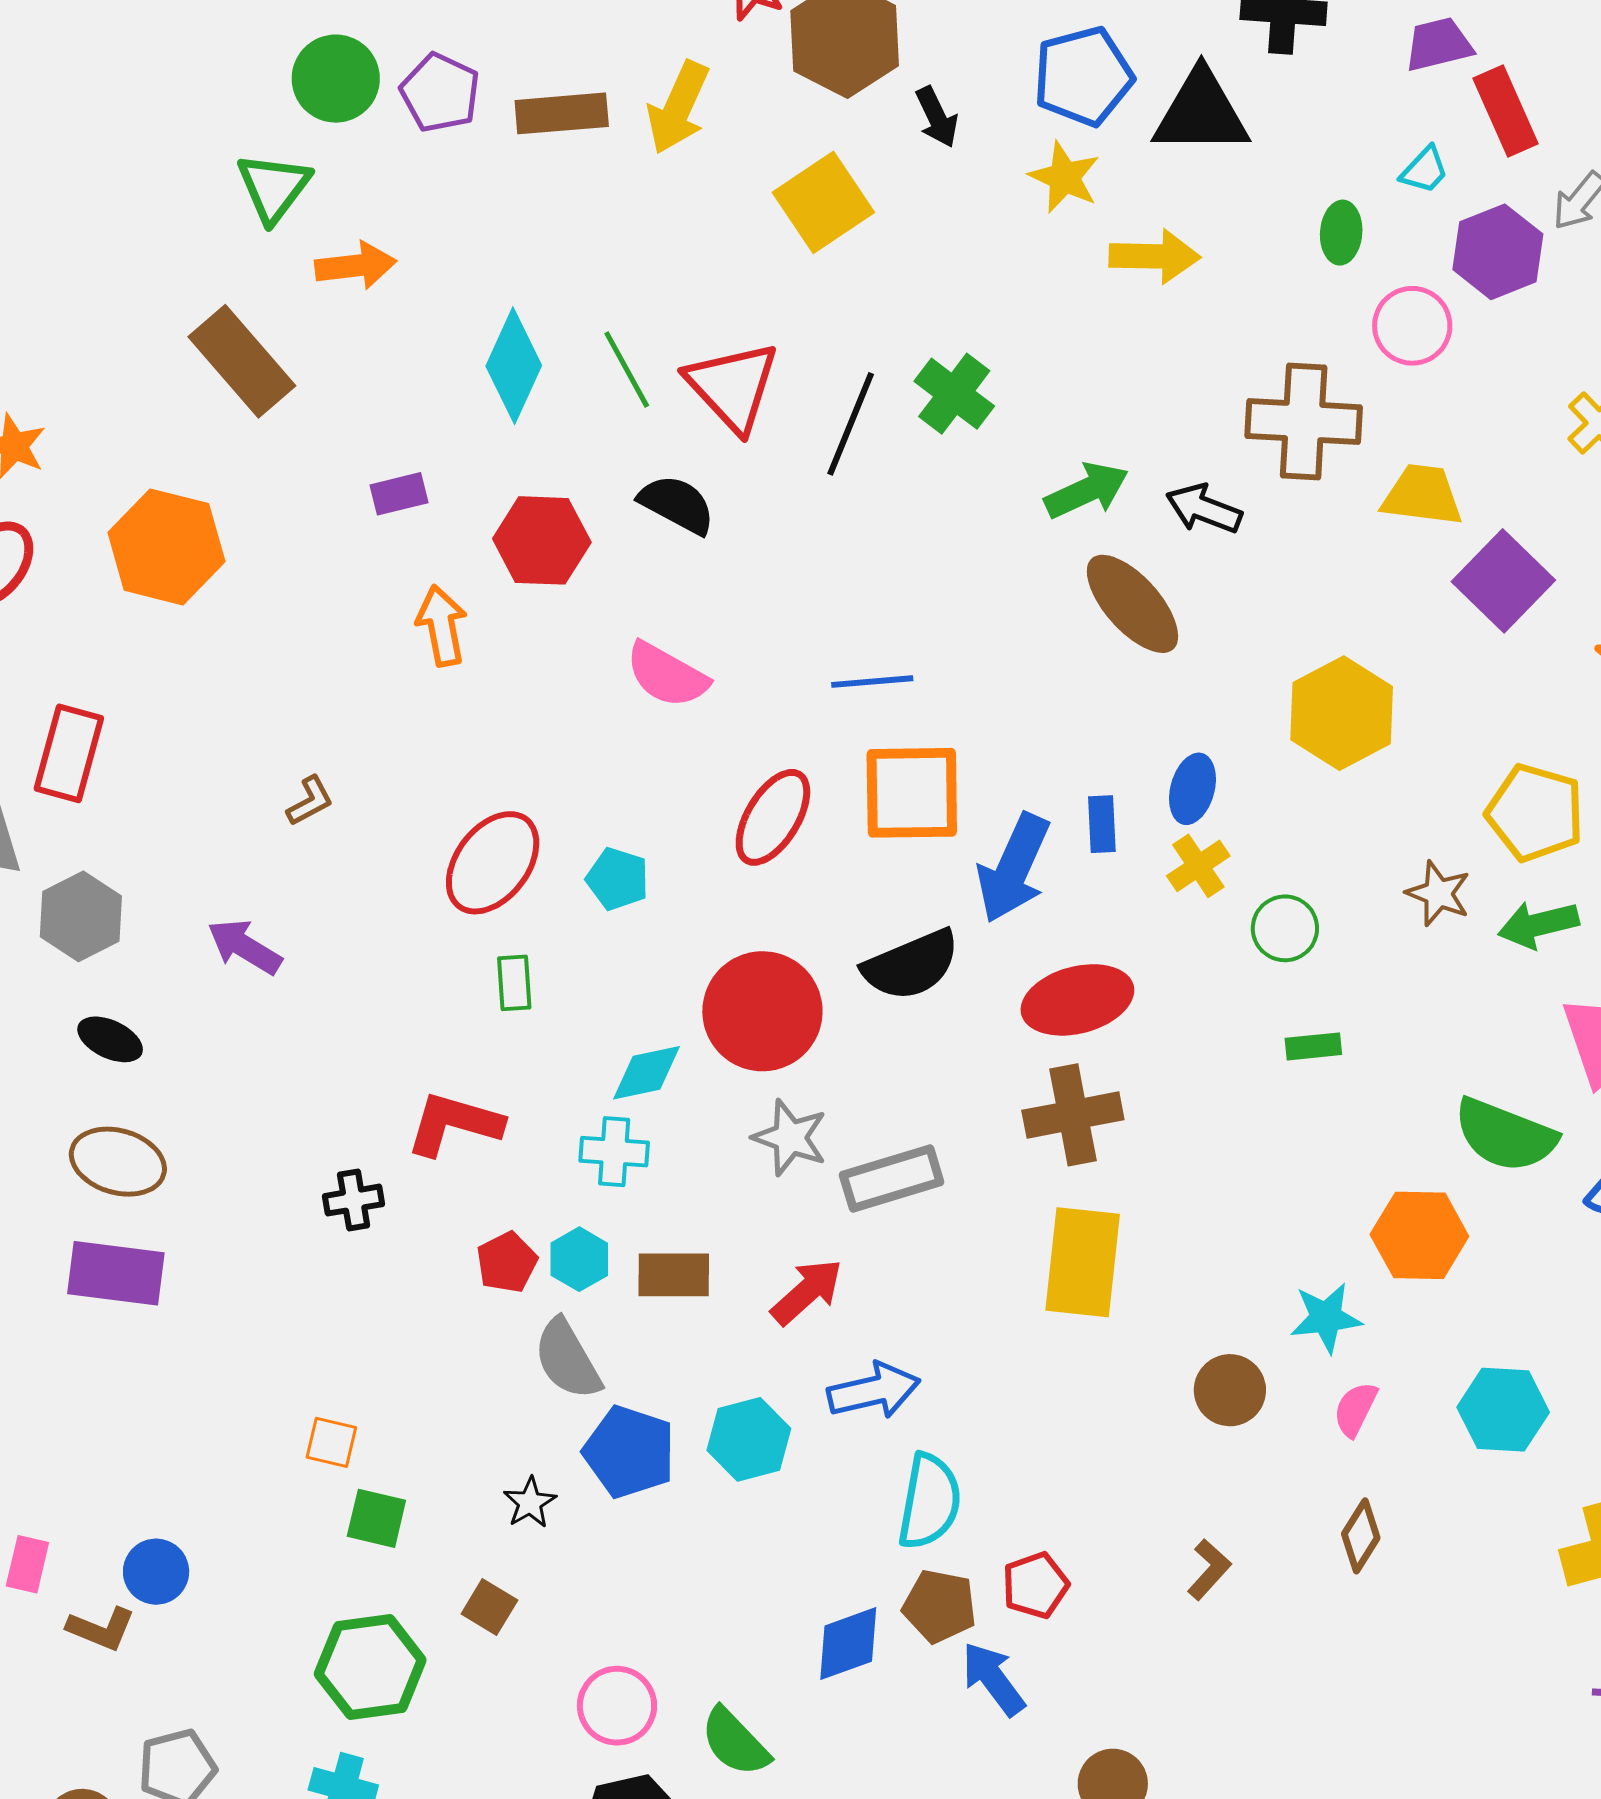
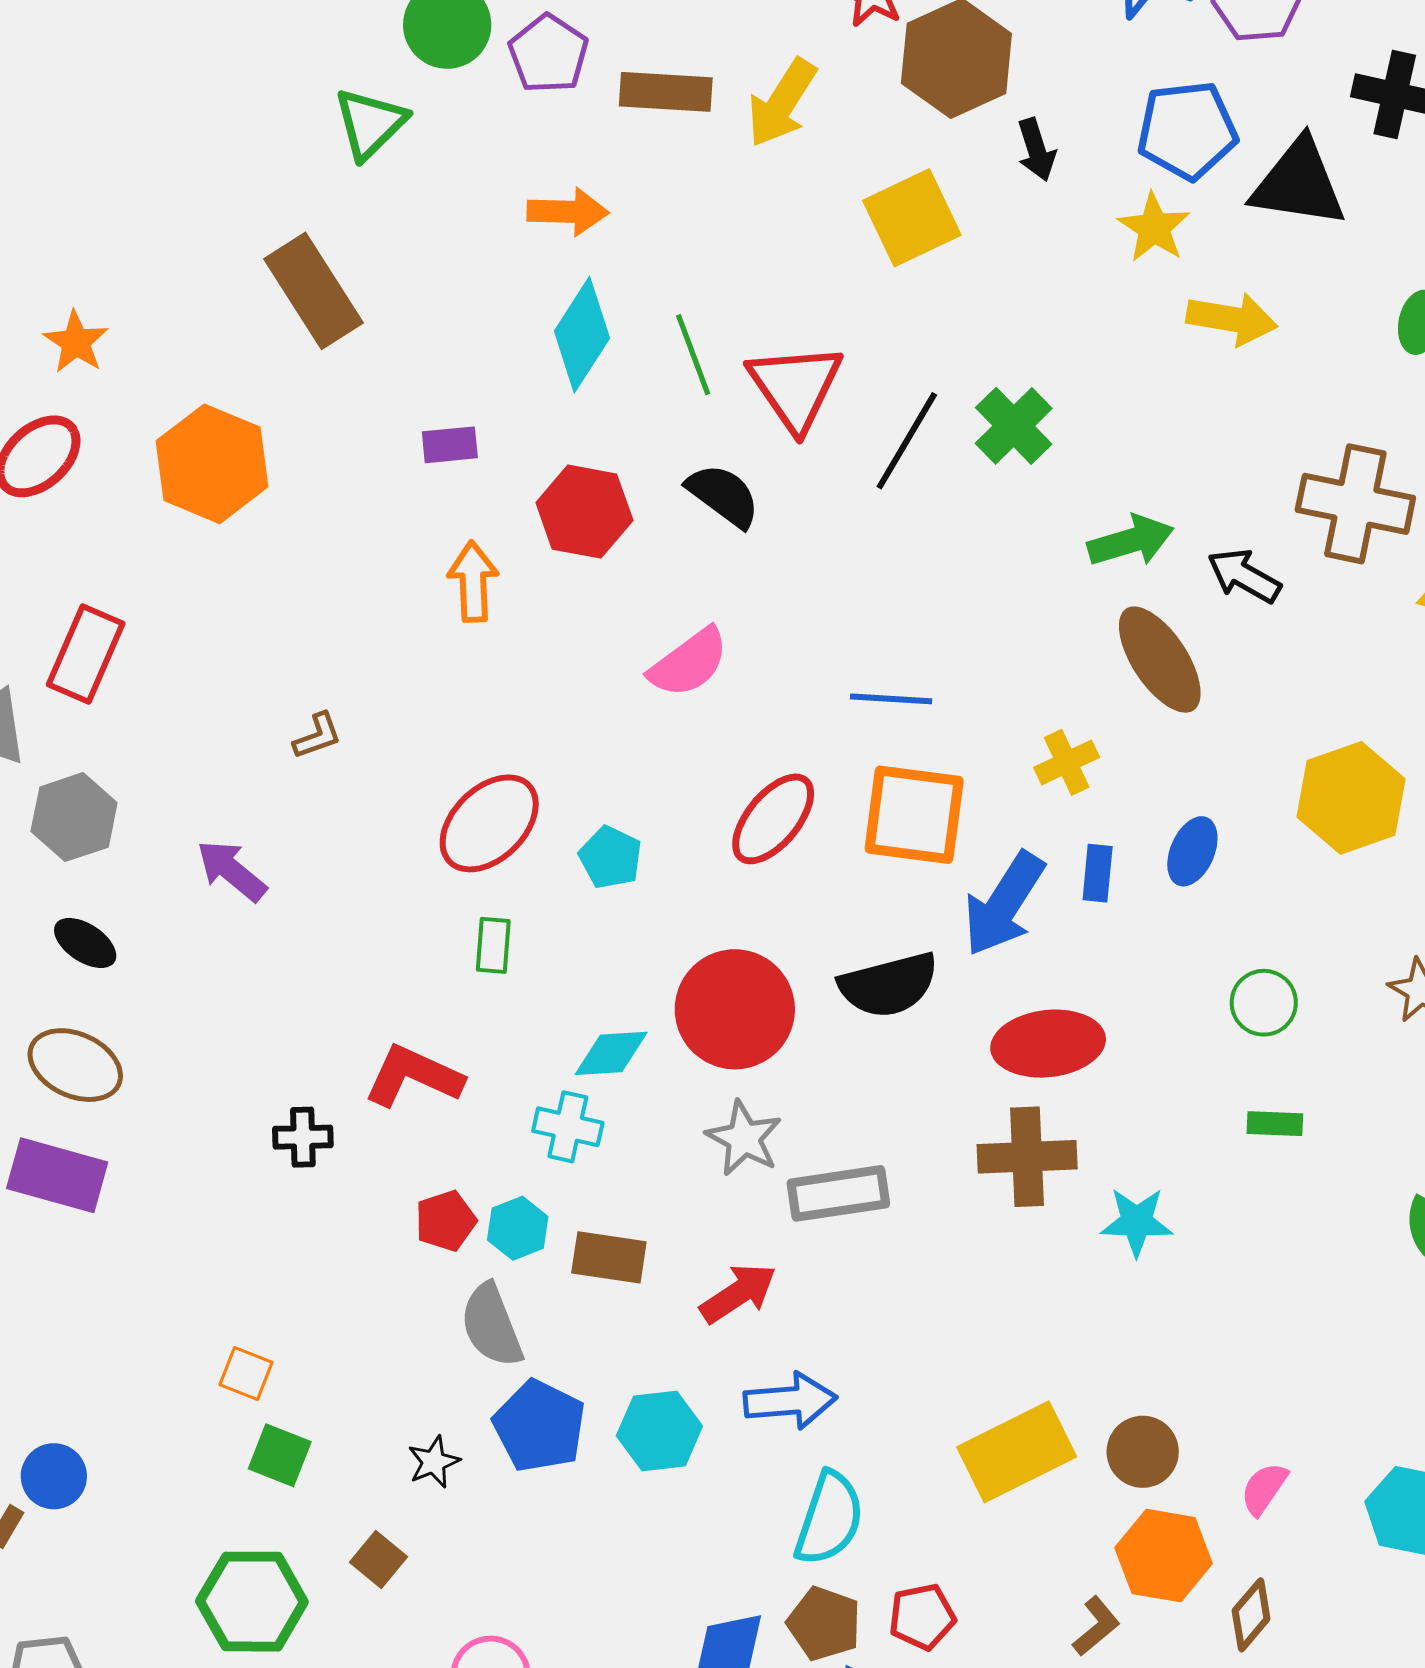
orange arrow: (356, 266) -> (568, 212), moved
pink semicircle: (667, 675) -> (689, 663), turned -74
yellow cross: (1198, 866) -> (1067, 762), moved
orange hexagon: (1419, 1235) -> (1164, 1556), moved
yellow rectangle: (1083, 1262) -> (1017, 1452), moved, turned 49
cyan star: (1326, 1318) -> (1137, 1222), moved

